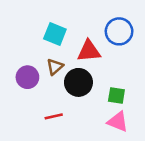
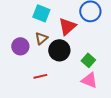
red triangle: (89, 51) -> (67, 26), turned -36
green square: (116, 95) -> (88, 60), turned 32

